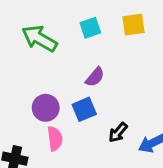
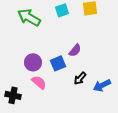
purple semicircle: (95, 77) -> (75, 50), moved
pink semicircle: (55, 139) -> (39, 82), turned -42

